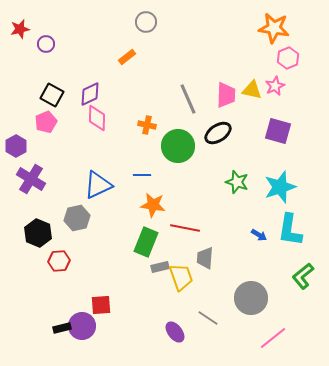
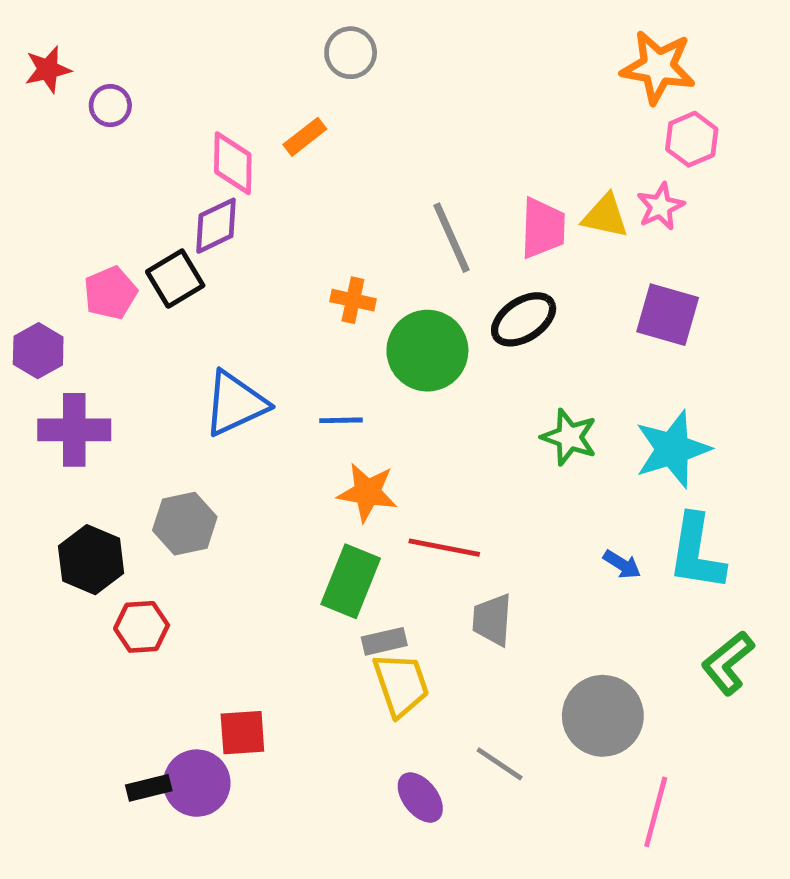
black square: (52, 95) -> (175, 279), moved, turned 30
pink diamond: (97, 118) -> (233, 163), moved
purple cross: (31, 179) -> (74, 430), turned -32
blue triangle: (98, 185) -> (235, 403), moved
yellow trapezoid: (181, 277) -> (401, 685), moved
pink line: (273, 338) -> (656, 812), turned -36

